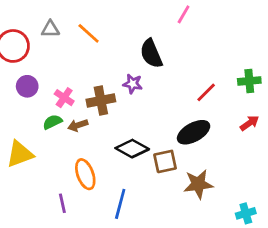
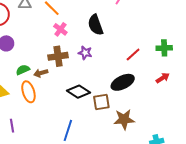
purple star: (133, 84) -> (85, 53), moved
pink cross: (64, 98) -> (60, 29), moved
orange ellipse: (85, 174) -> (28, 92), moved
purple line: (62, 203) -> (12, 126), moved

